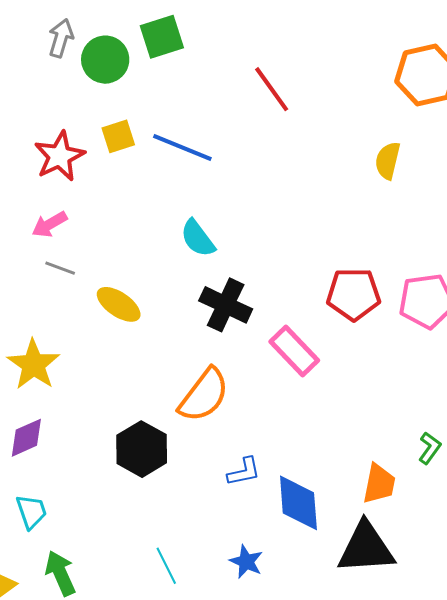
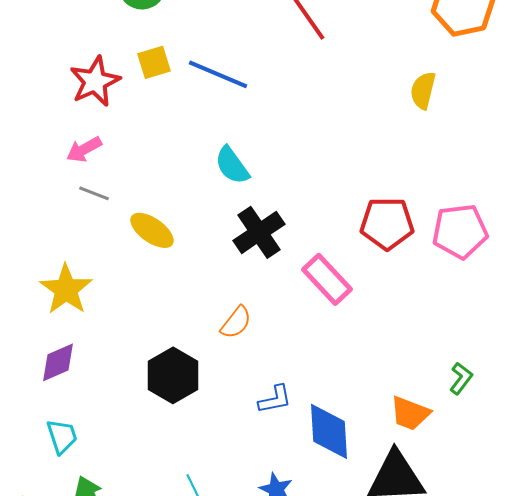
black cross: (226, 305) -> (259, 232), turned 30
orange semicircle: (204, 395) -> (236, 322), size x0.6
orange trapezoid: (379, 484) -> (410, 413), turned 99

